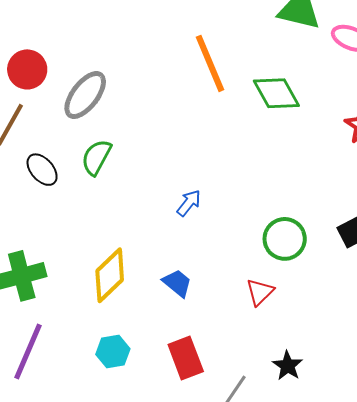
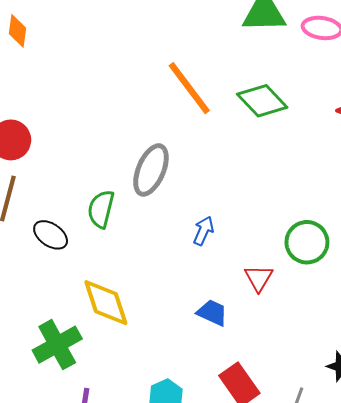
gray ellipse: (85, 95) -> (151, 170), moved
yellow diamond: (110, 275) -> (106, 303), moved, turned -50
red triangle: (260, 292) -> (259, 278), moved

